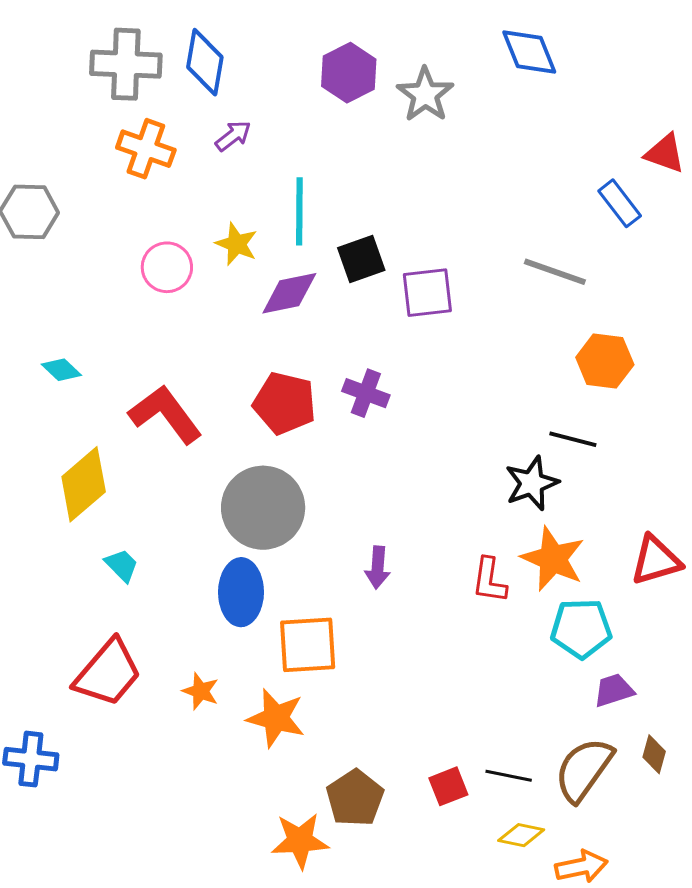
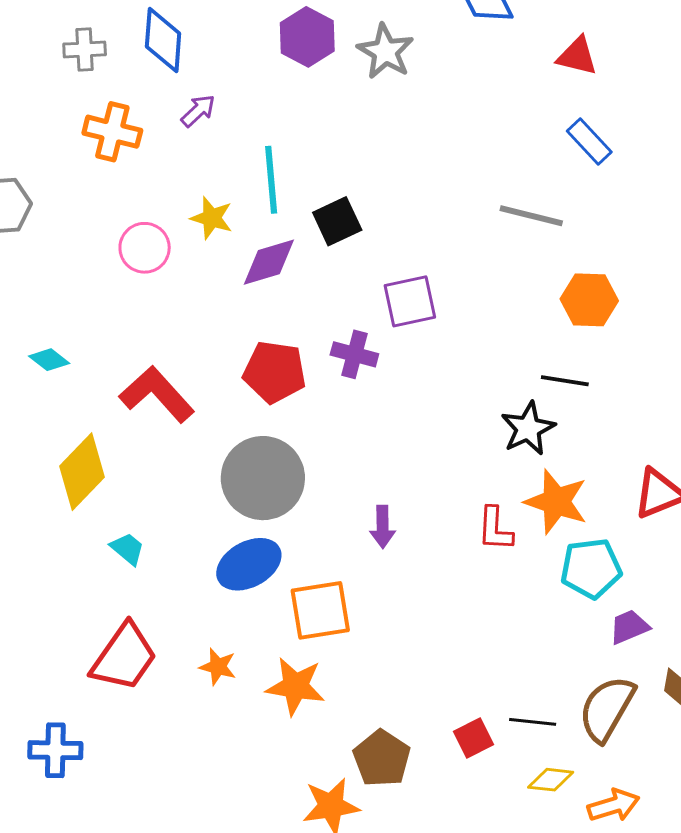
gray cross: (126, 64) -> (85, 49), size x0.6
red triangle: (665, 153) -> (577, 56), moved
purple square: (427, 293) -> (410, 301), moved
blue ellipse: (241, 592) -> (249, 564), turned 66

